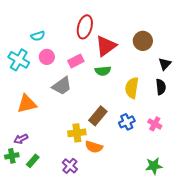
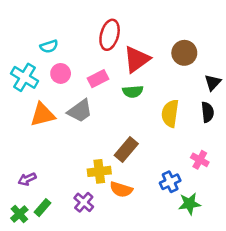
orange triangle: (27, 104) -> (43, 115), moved
blue cross: (127, 122) -> (170, 182), moved
green cross: (12, 156) -> (19, 214), moved, turned -32
purple cross: (70, 166) -> (84, 202), moved
green star: (154, 166) -> (189, 204), moved

